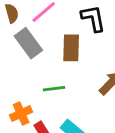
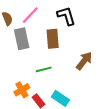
gray rectangle: (28, 43) -> (22, 39), turned 30

